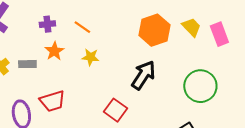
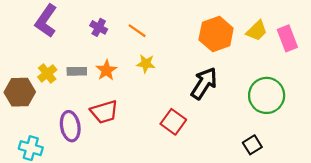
purple cross: (47, 24) -> (99, 27), turned 35
yellow trapezoid: (191, 27) -> (257, 31), turned 90
orange star: (54, 51) -> (106, 70), moved

